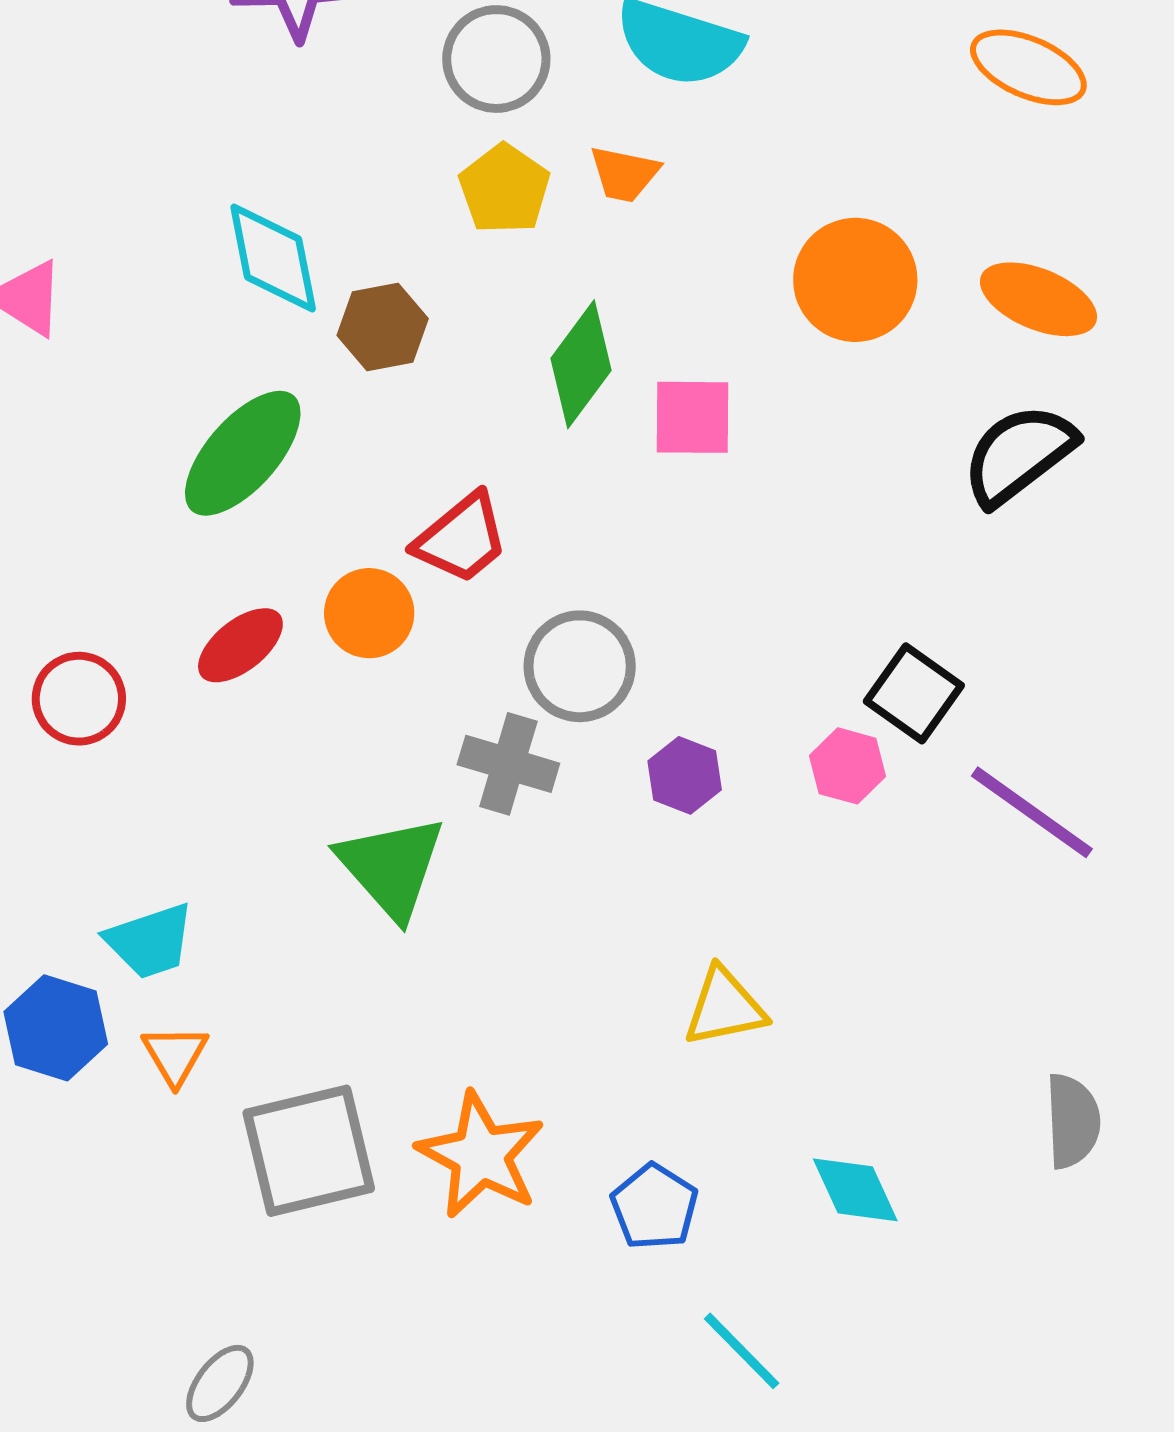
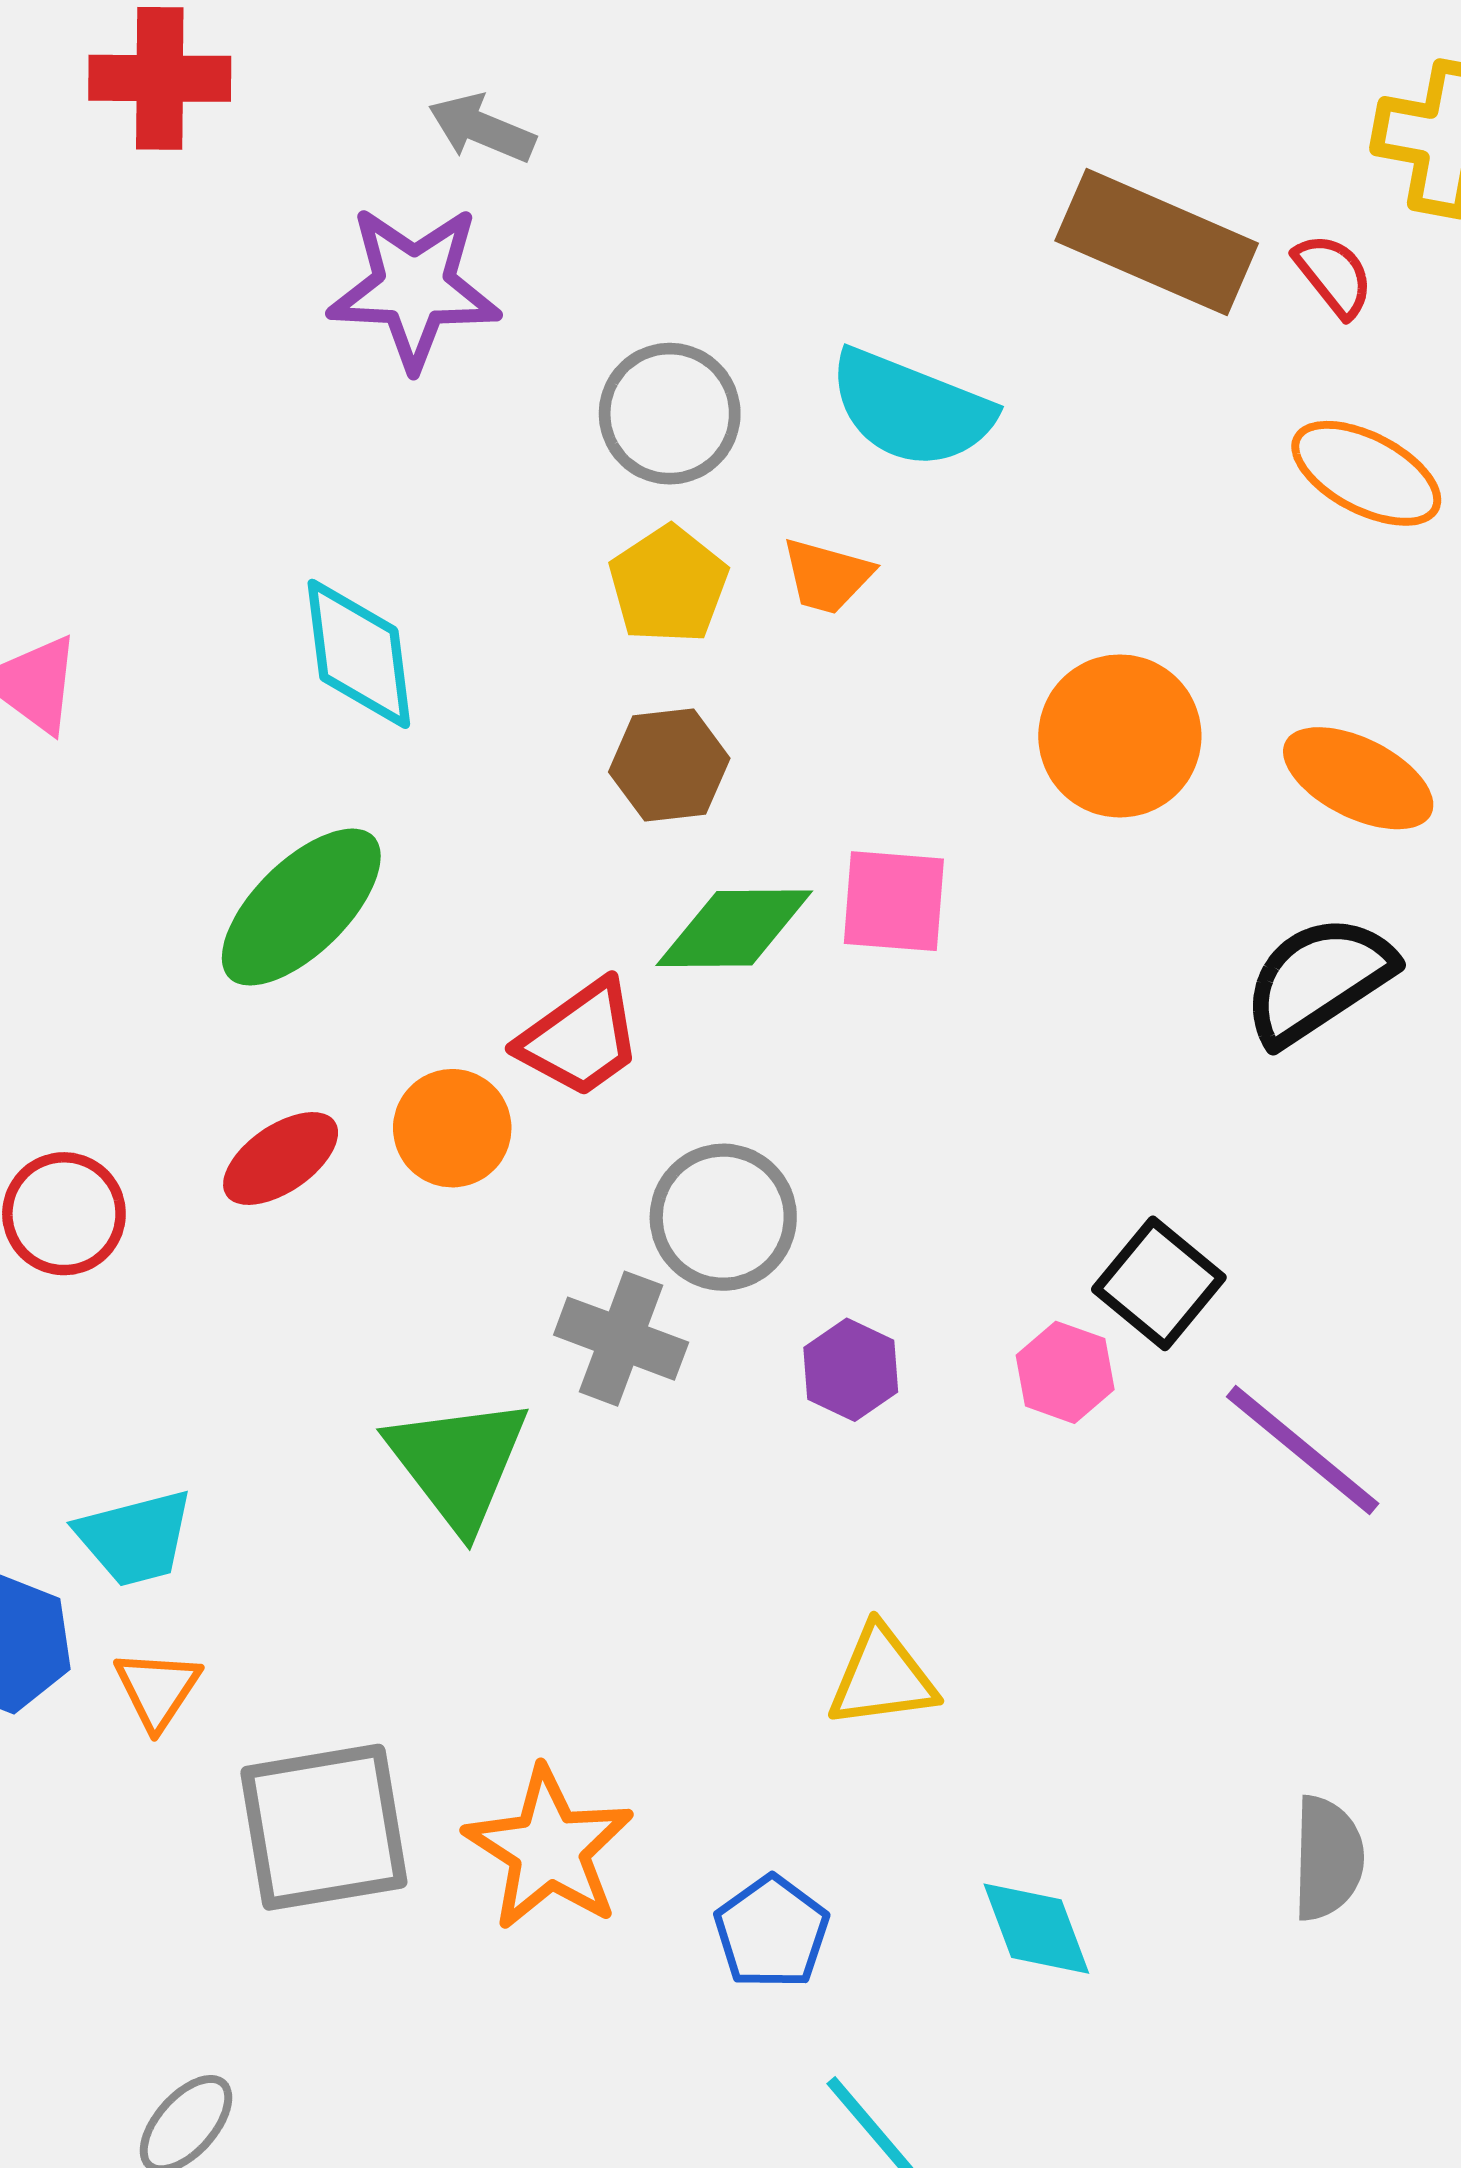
brown hexagon: (383, 327) -> (669, 765), moved
green diamond: (581, 364) -> (734, 928), moved, turned 49

